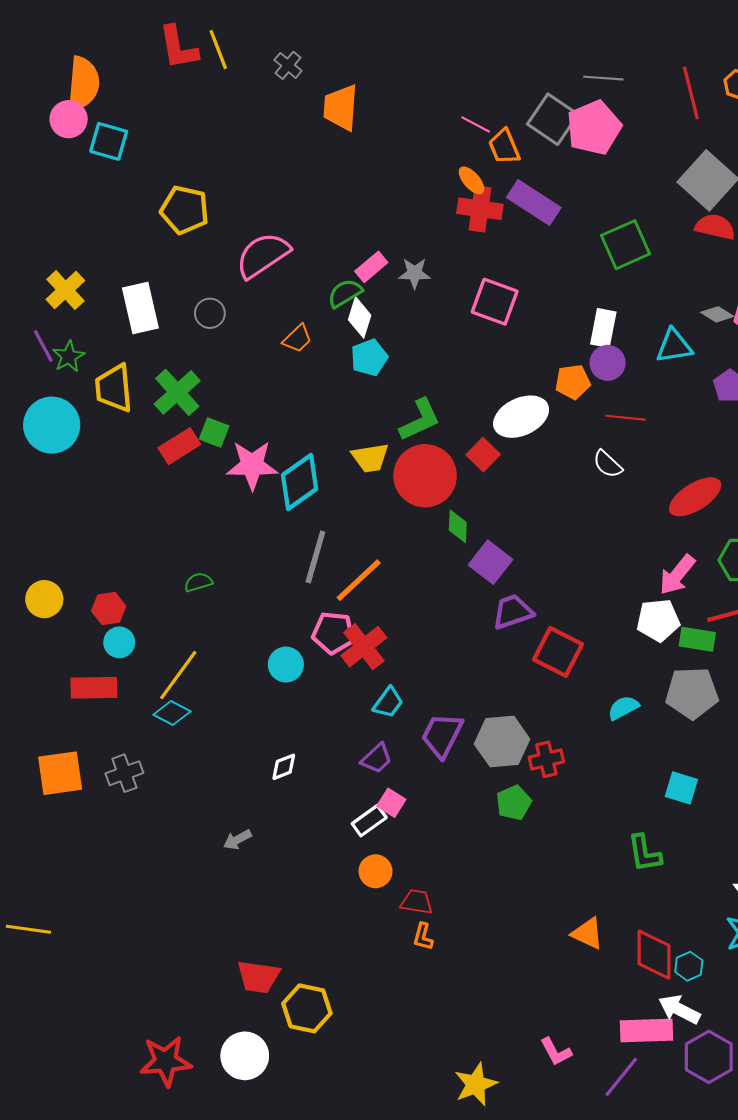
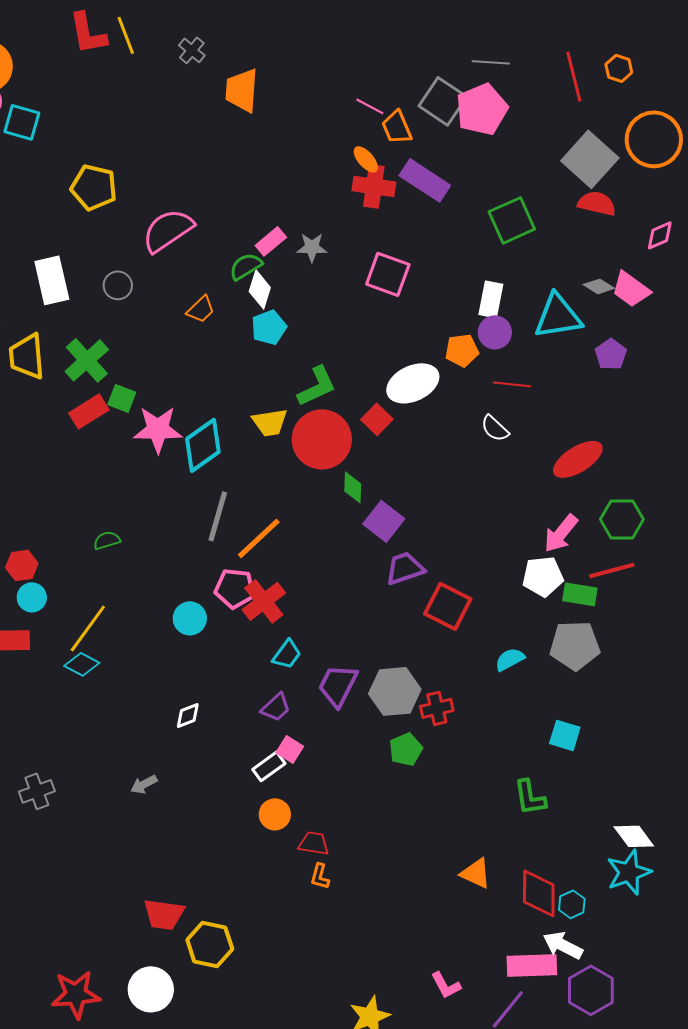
cyan triangle: (674, 346) -> (558, 316), size x1.4
gray cross: (124, 773) -> (37, 791), moved

